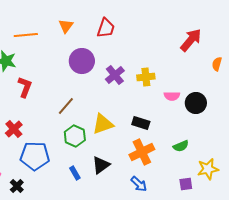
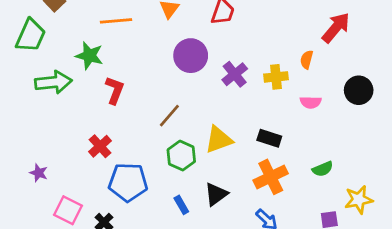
orange semicircle: (217, 64) -> (307, 60), moved
black circle: (196, 103) -> (359, 90), moved

